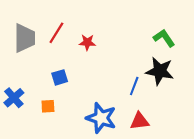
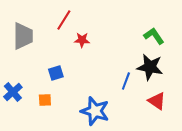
red line: (56, 33) -> (64, 20), moved
red triangle: (140, 121) -> (157, 101), moved, turned 42

